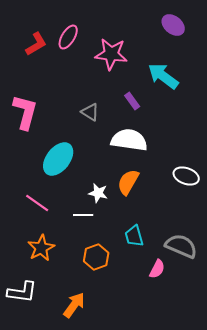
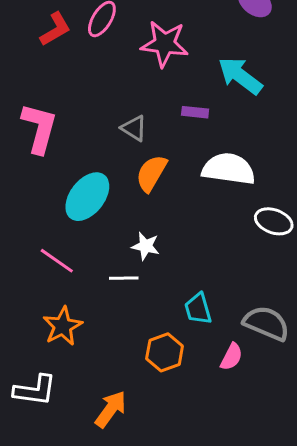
purple rectangle: (132, 101) -> (195, 112), turned -48
white semicircle: (129, 140) -> (229, 169), moved
orange semicircle: (128, 182) -> (151, 173), moved
orange hexagon: (96, 257) -> (165, 352), moved

